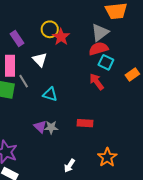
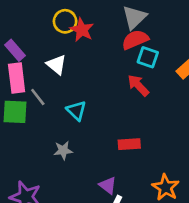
purple rectangle: (17, 38) -> (15, 50), moved
cyan triangle: (50, 94) -> (76, 111), turned 35
purple triangle: (40, 127) -> (108, 185), moved
gray star: (51, 127) -> (63, 150), moved

